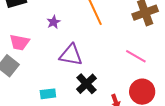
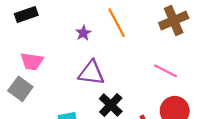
purple star: (54, 22) -> (83, 33), moved

